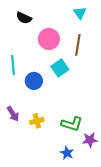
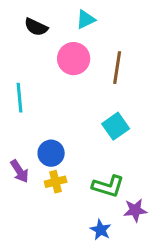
cyan triangle: (80, 13) -> (86, 20), moved, turned 40
cyan square: (60, 68) -> (116, 126), moved
blue circle: (34, 81) -> (51, 153), moved

